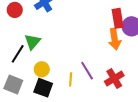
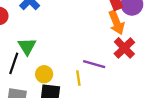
purple line: (87, 71) -> (94, 64), turned -30
red cross: (114, 78) -> (124, 48), moved

